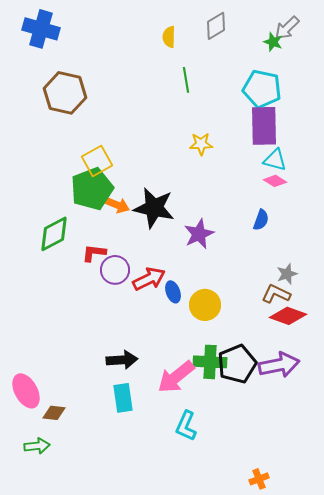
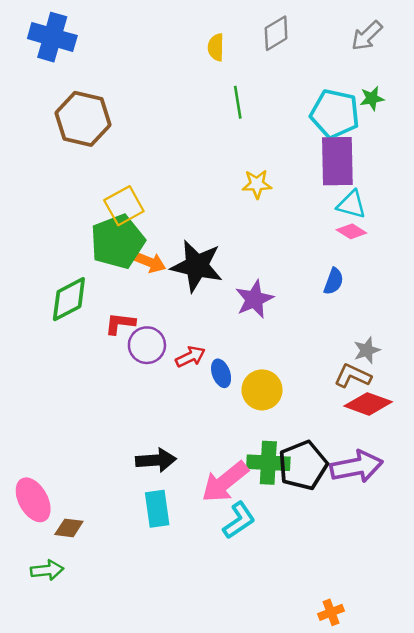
green star: (273, 42) -> (372, 98), moved, turned -30
red arrow: (149, 279) -> (190, 357), size x0.7
cyan L-shape: (186, 426) -> (239, 520), moved, turned -148

